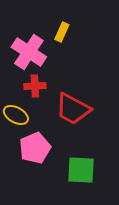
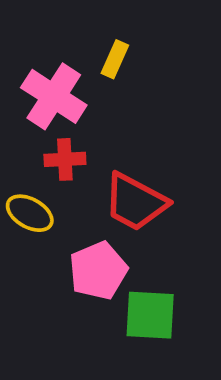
pink pentagon: (35, 148) -> (98, 271), moved

